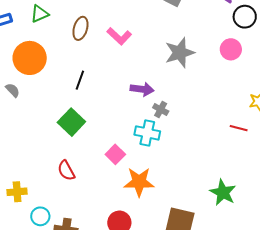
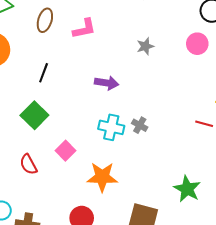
pink L-shape: (119, 36) -> (84, 29), turned -55
gray star: (180, 53) -> (145, 46), size x0.6
gray cross: (161, 109) -> (140, 125), moved
pink square: (115, 154) -> (65, 151), moved

